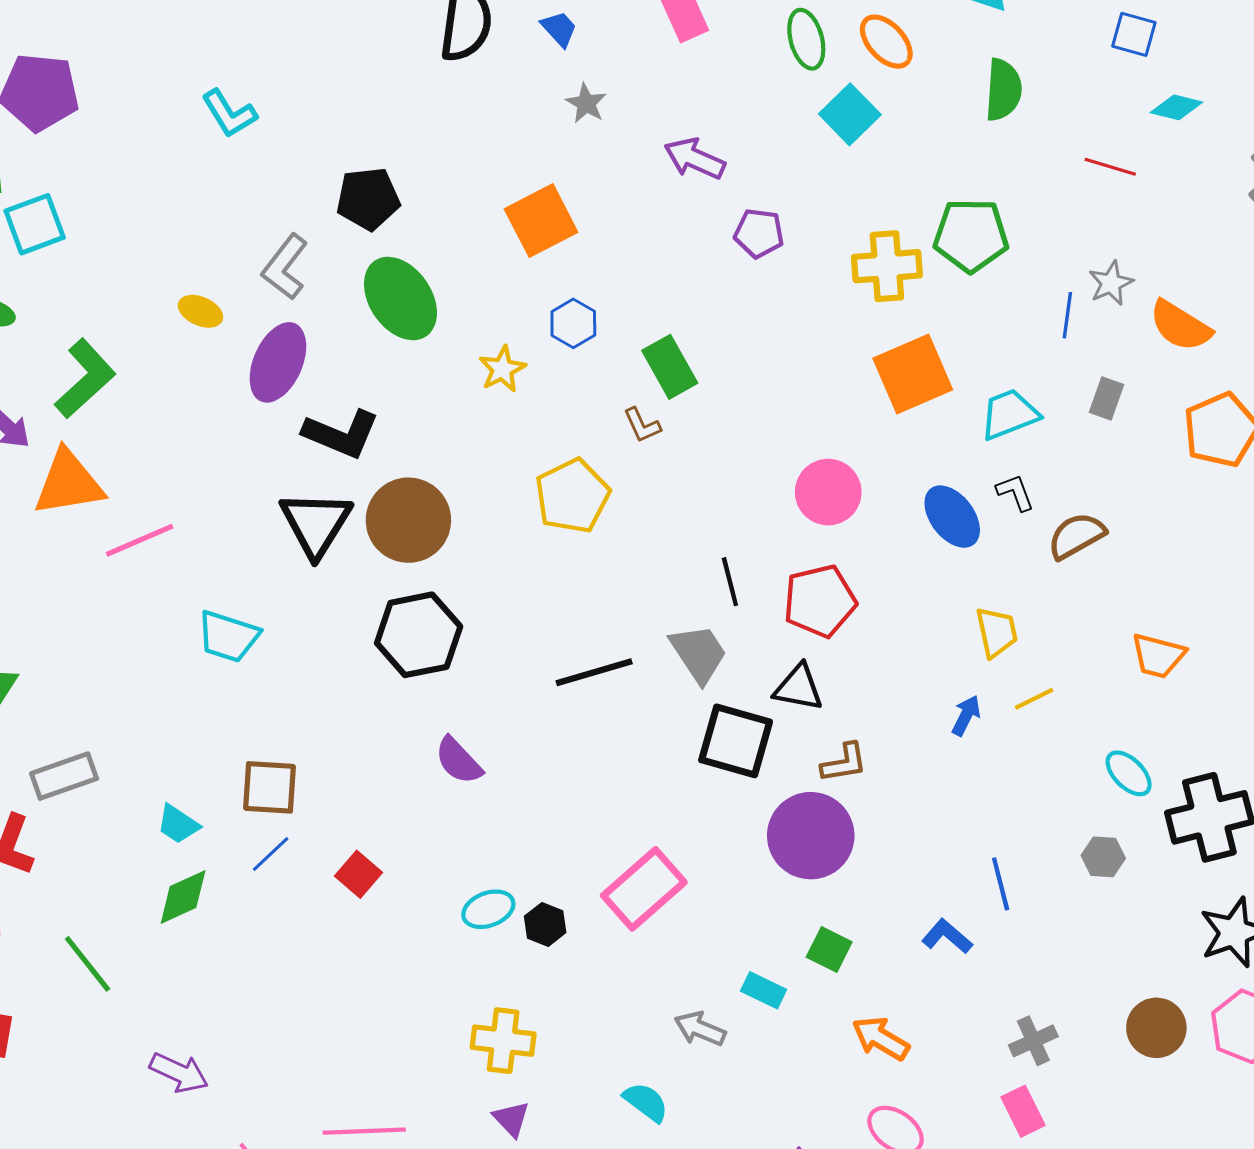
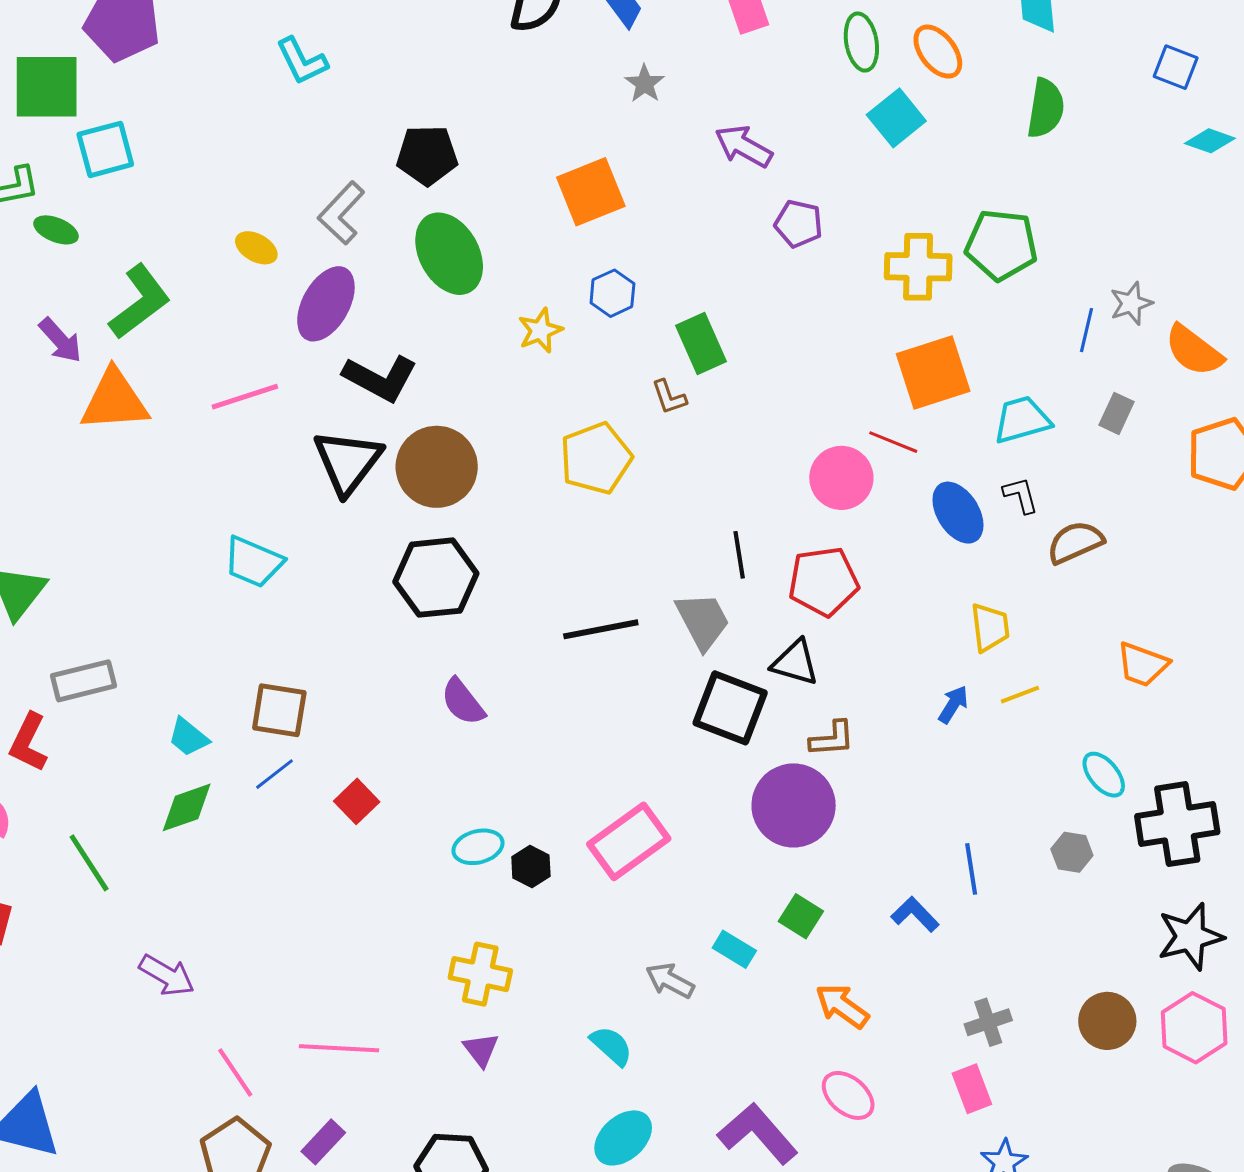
red line: (1110, 167) -> (893, 442), moved
pink line: (140, 540) -> (245, 397), moved

